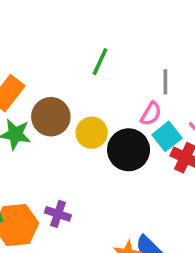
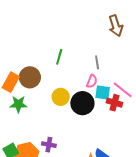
brown circle: (51, 117) -> (30, 77), moved
cyan square: (167, 136) -> (103, 92), turned -35

